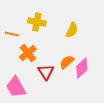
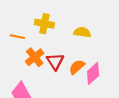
yellow semicircle: (72, 30) -> (82, 32), turned -105
red triangle: (46, 72) -> (55, 62), moved

